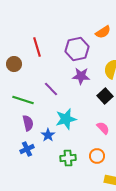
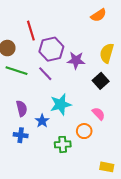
purple hexagon: (77, 49) -> (51, 49), moved
green line: (23, 100) -> (17, 71), moved
blue cross: (27, 149) -> (21, 135), turned 32
orange circle: (97, 156) -> (84, 131), moved

